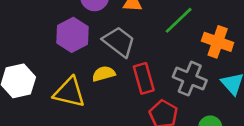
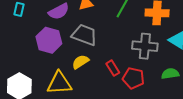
red rectangle: (144, 78) -> (113, 68), moved, size x0.7

